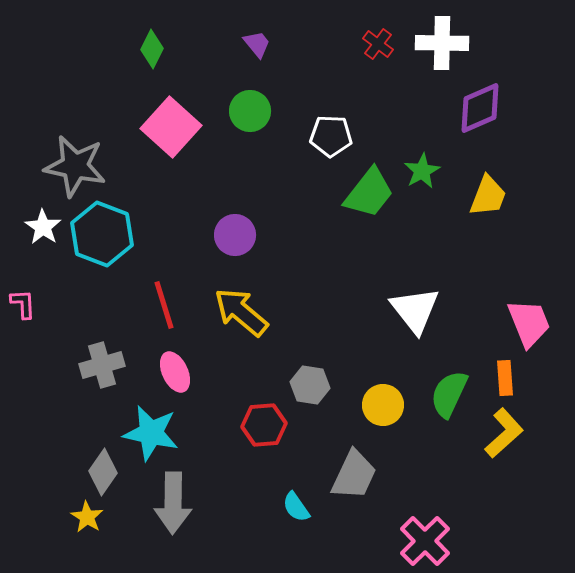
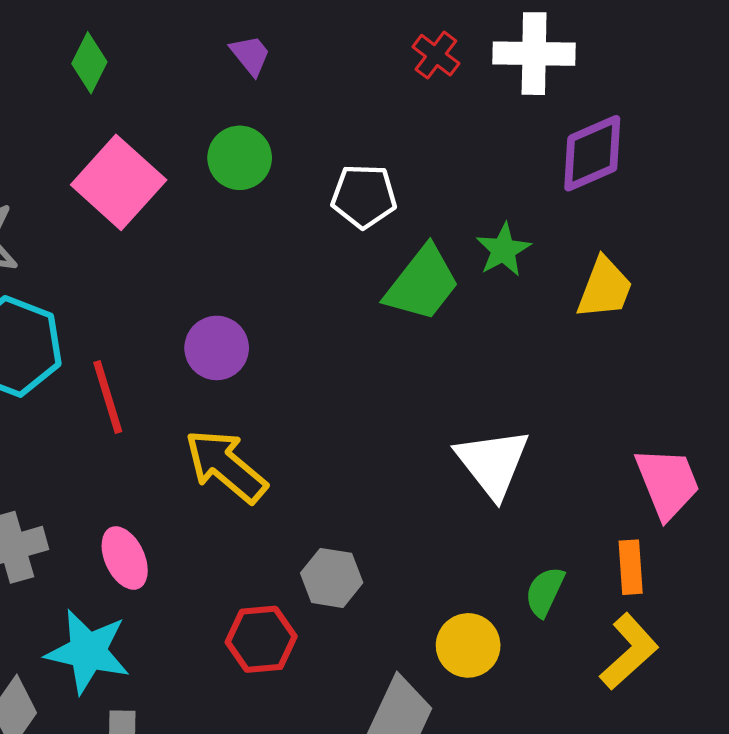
red line: (164, 305) -> (108, 397), moved
green semicircle: (449, 394) -> (545, 592), size x0.7
yellow circle: (383, 405) -> (468, 645), moved

